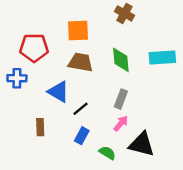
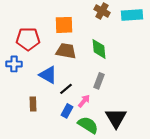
cyan rectangle: (162, 57) -> (132, 15), moved
pink arrow: (121, 123) -> (84, 101), moved
black triangle: (142, 144) -> (116, 118), turned 45
green semicircle: (107, 153) -> (88, 125), size x1.5

